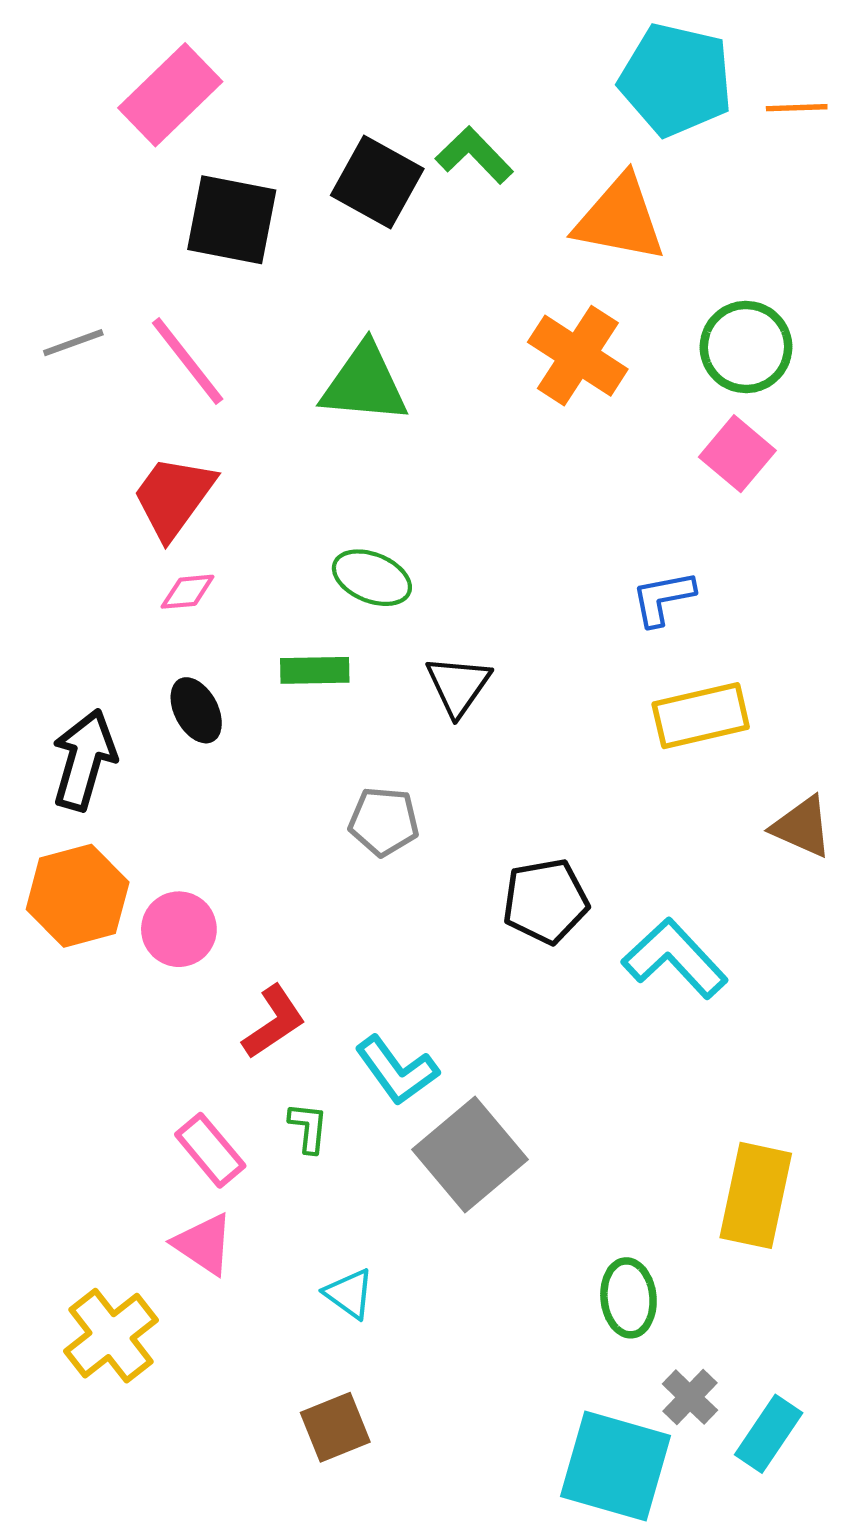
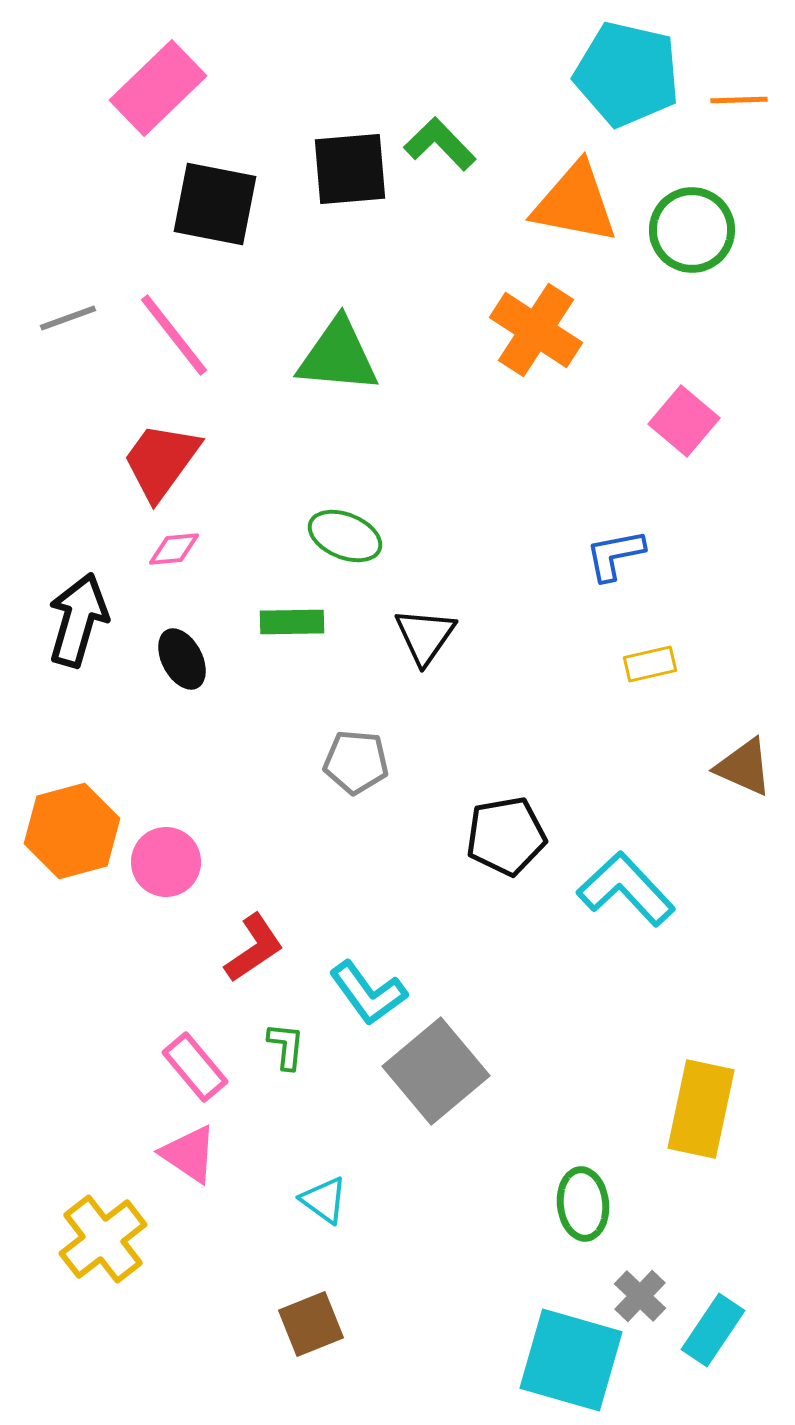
black square: (377, 182) -> (350, 169), turned -34
green circle: (746, 347) -> (692, 230), moved
yellow rectangle: (701, 716) -> (650, 664), size x0.6
black arrow: (84, 760) -> (78, 620), moved

